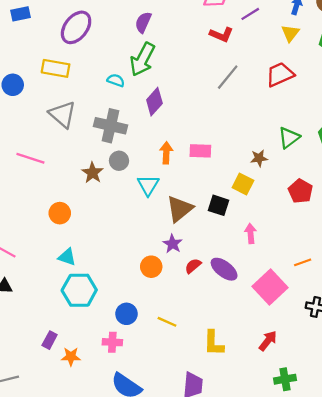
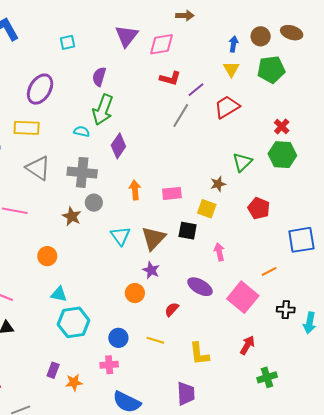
purple line: (250, 14) -> (196, 90), moved
pink rectangle: (200, 151) -> (172, 193), moved
cyan triangle: (148, 185) -> (120, 236), moved
red semicircle: (193, 266) -> (172, 309), moved

